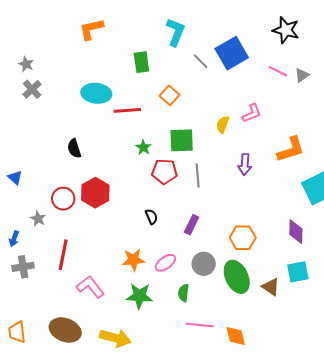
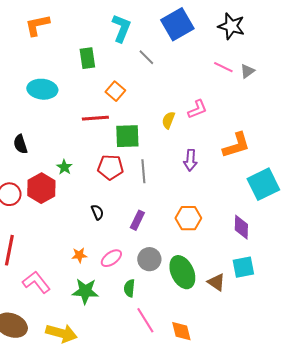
blue square: (232, 53) -> (177, 24), moved
red line: (127, 110) -> (95, 118), moved
green star: (143, 147) -> (64, 167), moved
orange hexagon: (243, 238) -> (188, 218), moved
orange star: (133, 260) -> (79, 255), size x0.7
pink line: (200, 325) -> (145, 320), turned 52

